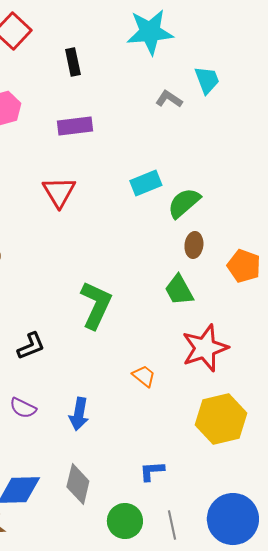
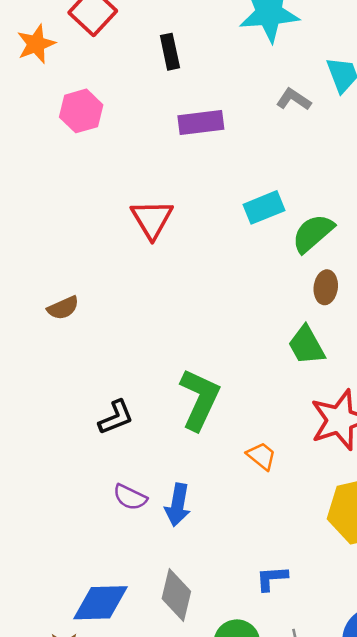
purple rectangle: (75, 126) -> (201, 123), moved
green L-shape: (96, 305) -> (200, 399), moved
purple semicircle: (23, 408) -> (130, 497), moved

